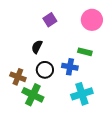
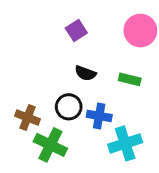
black semicircle: (37, 47) -> (85, 73), moved, turned -96
blue cross: (70, 67) -> (99, 116), moved

